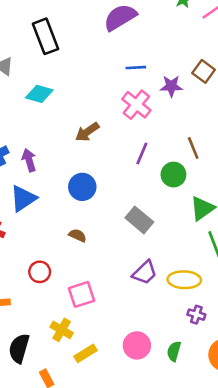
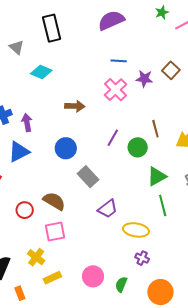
brown arrow: (87, 132) -> (75, 106), turned -150
purple line: (142, 153) -> (113, 138), moved
gray rectangle: (139, 220) -> (88, 177), moved
brown semicircle: (78, 235) -> (54, 201), moved, size x1.6
purple trapezoid: (145, 273) -> (108, 209), moved

